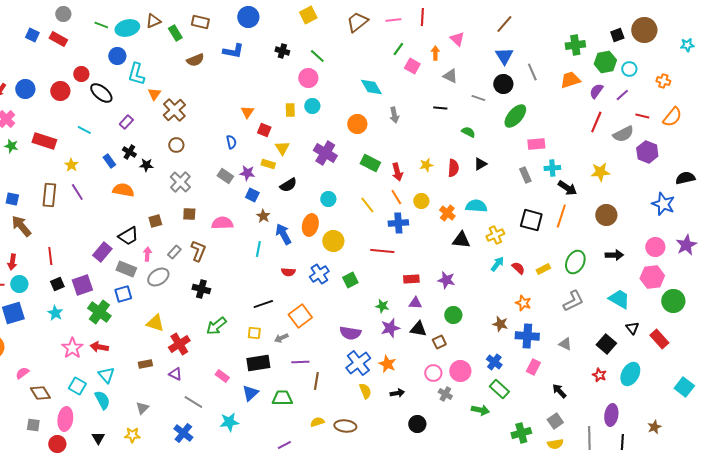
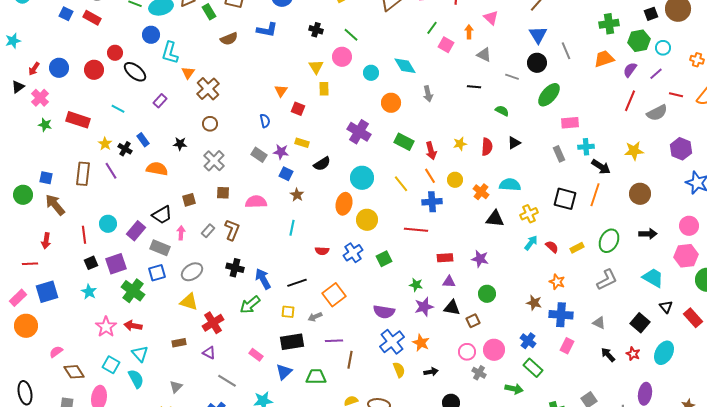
cyan circle: (312, 106) -> (371, 73), moved
yellow triangle: (282, 148) -> (316, 67), moved
black cross: (129, 152) -> (125, 149), moved
purple hexagon: (647, 152) -> (681, 149), moved
cyan circle: (328, 199) -> (362, 178), size x1.5
blue arrow: (283, 234) -> (263, 279), moved
gray ellipse: (158, 277) -> (192, 272), moved
cyan circle: (19, 284) -> (108, 224), moved
black arrow: (559, 391) -> (608, 355), moved

